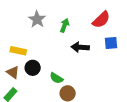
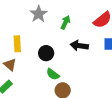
yellow rectangle: (18, 51) -> (17, 44), turned 70
black circle: (33, 68) -> (46, 53), moved

